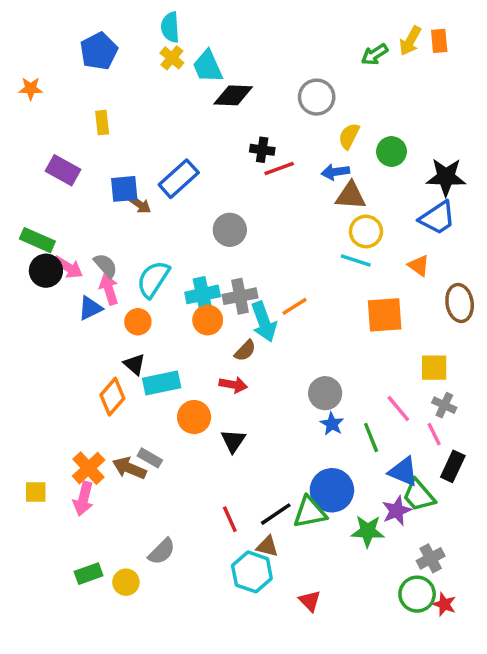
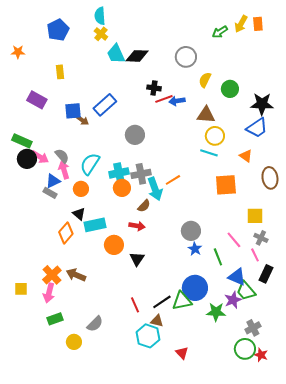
cyan trapezoid: (208, 66) -> (116, 54), moved
blue arrow: (335, 172) -> (177, 101), moved
gray rectangle: (150, 458) -> (50, 193), moved
green rectangle: (89, 574) -> (55, 319), moved

